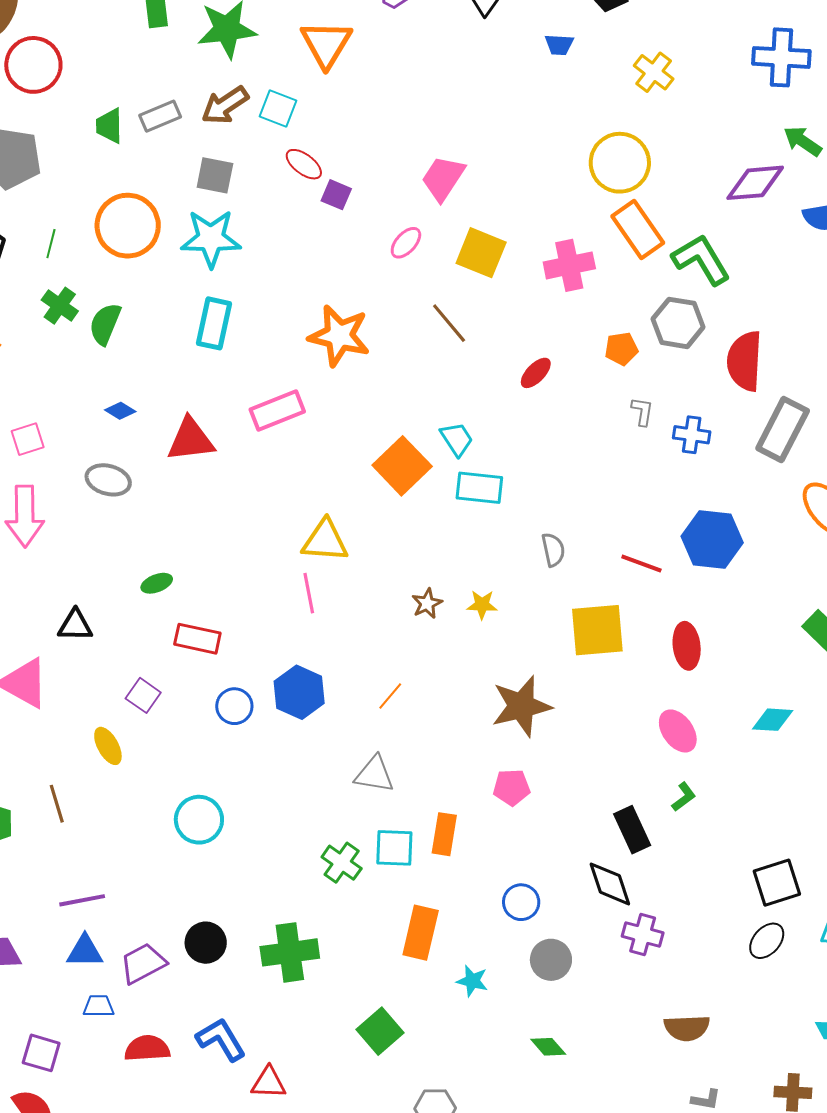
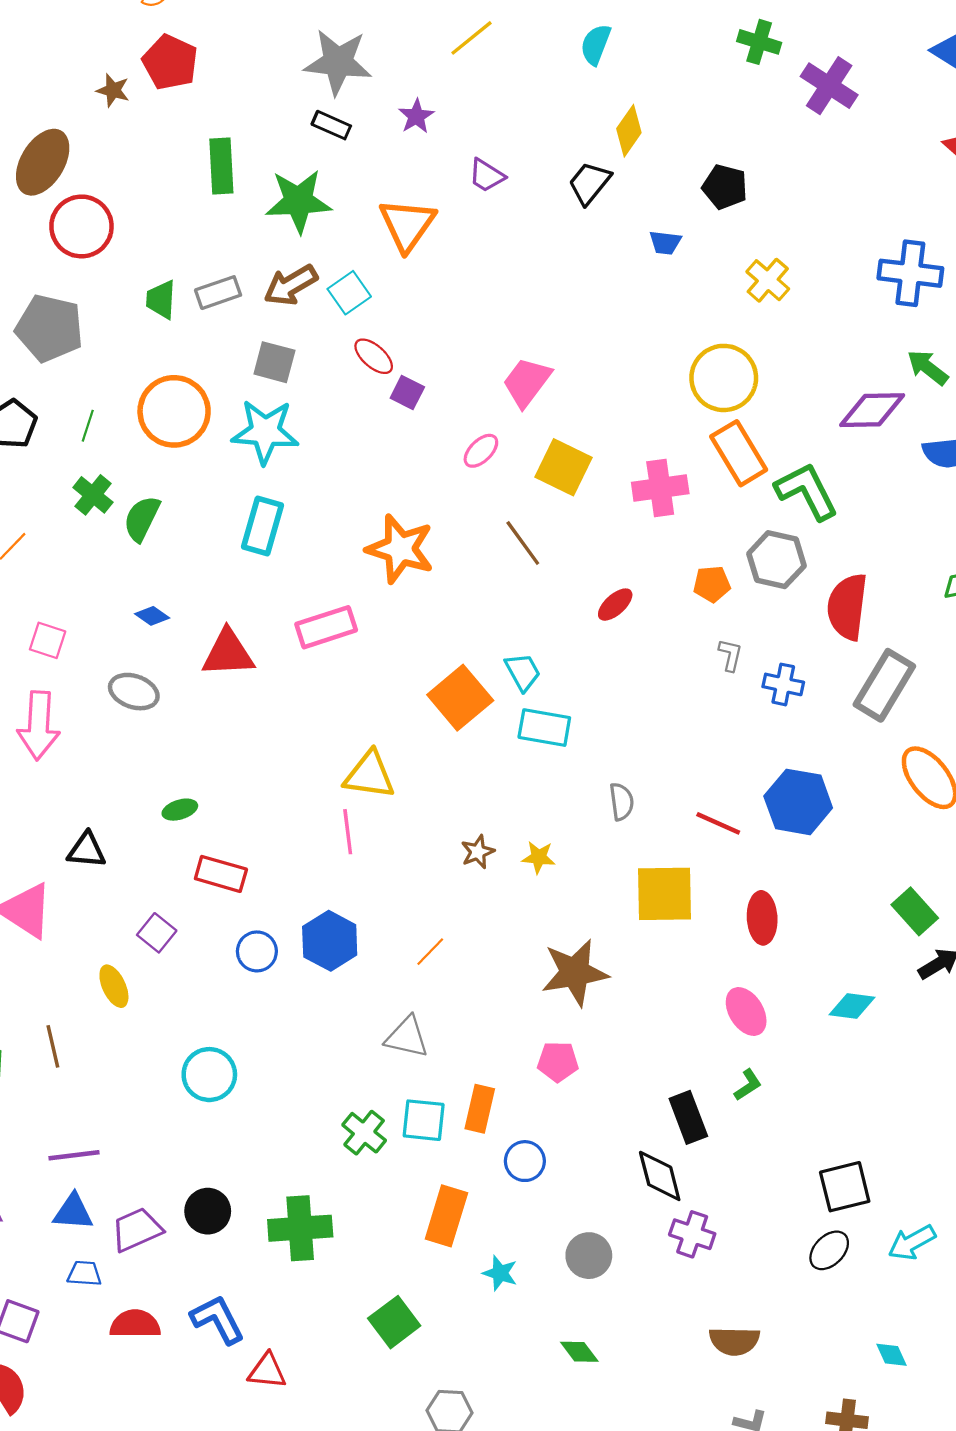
cyan square: (278, 108) -> (349, 293), turned 30
pink square: (28, 439) -> (48, 640), turned 32
blue circle: (521, 902) -> (525, 1161), moved

